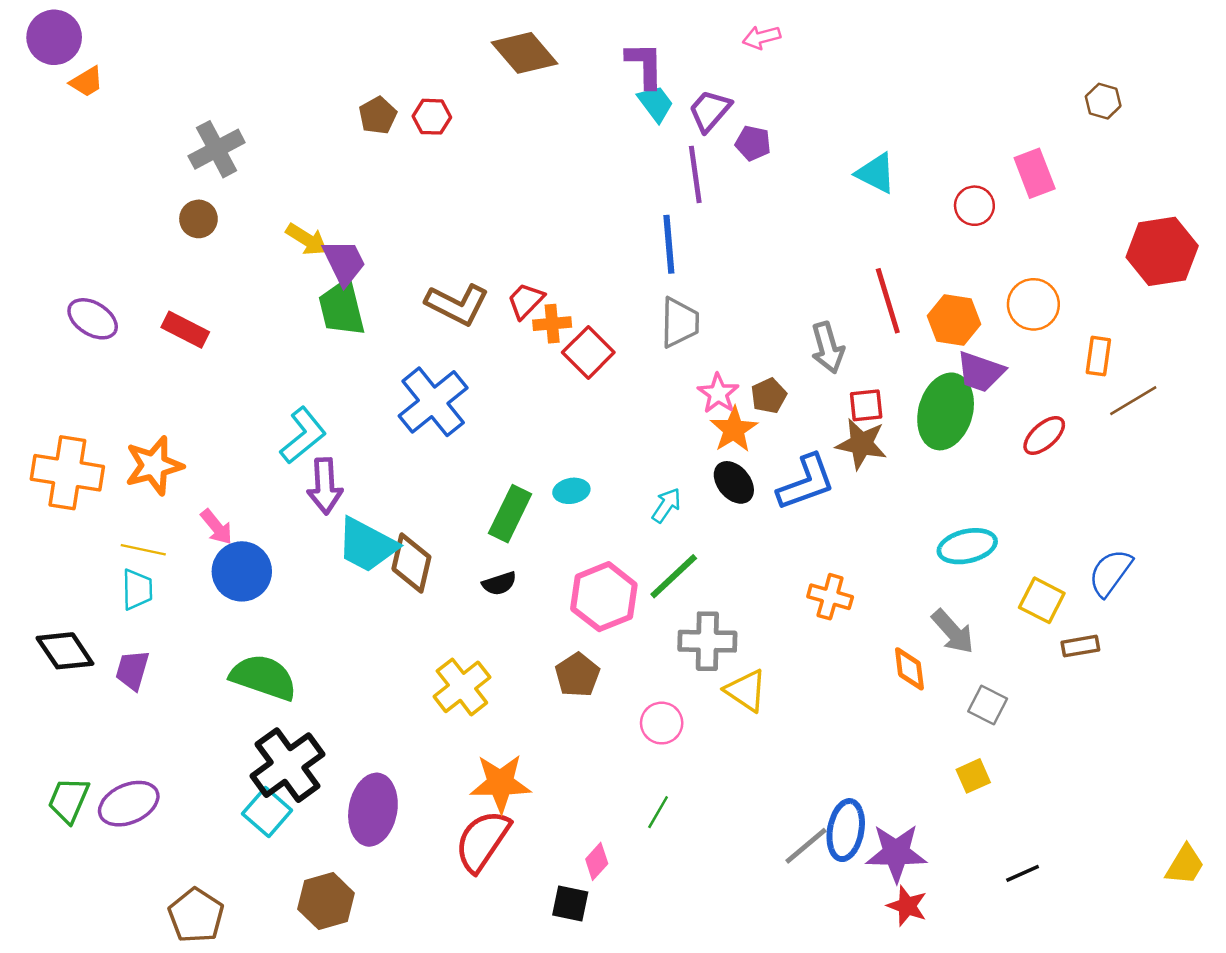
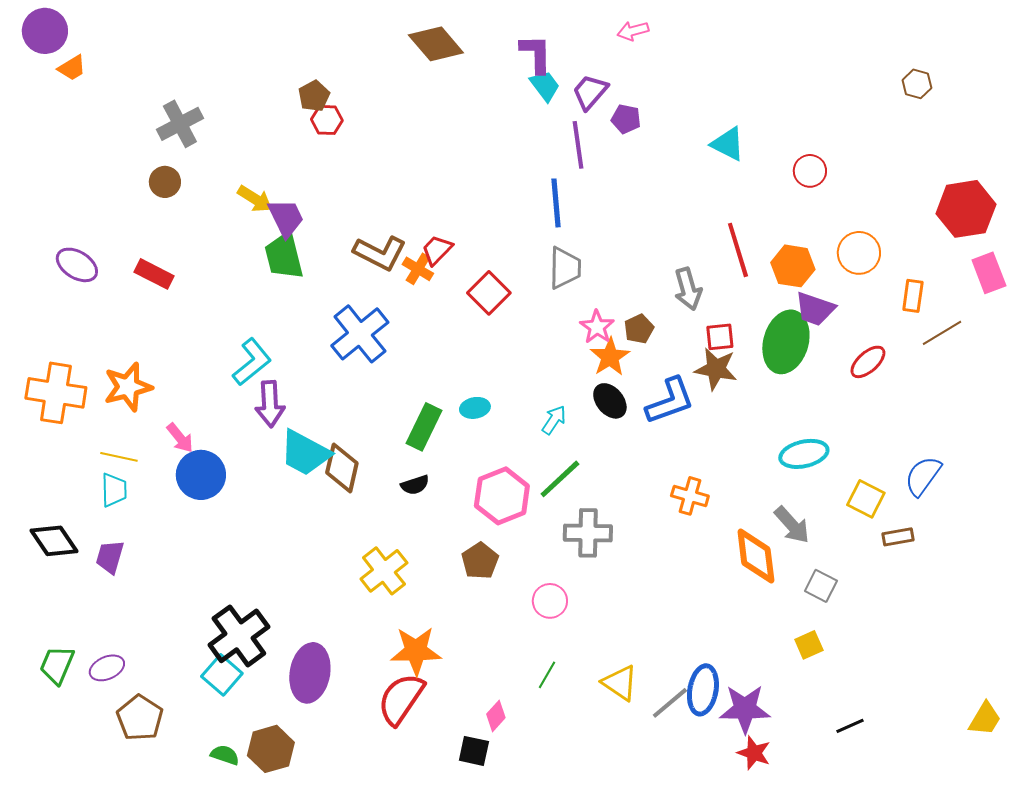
red hexagon: (432, 117) -> (327, 120), moved
pink rectangle: (1035, 173) -> (989, 273), moved
orange cross: (552, 324) -> (418, 269), moved, turned 36
orange diamond: (909, 669) -> (756, 556), size x1.5
green semicircle: (263, 677) -> (225, 755), moved, size x0.5
yellow triangle: (746, 691) -> (620, 683), moved
purple ellipse: (129, 804) -> (107, 668), size x0.7
brown pentagon: (196, 915) -> (140, 718), moved

